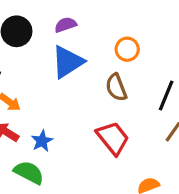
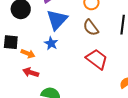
blue star: (42, 141) -> (51, 43), moved

